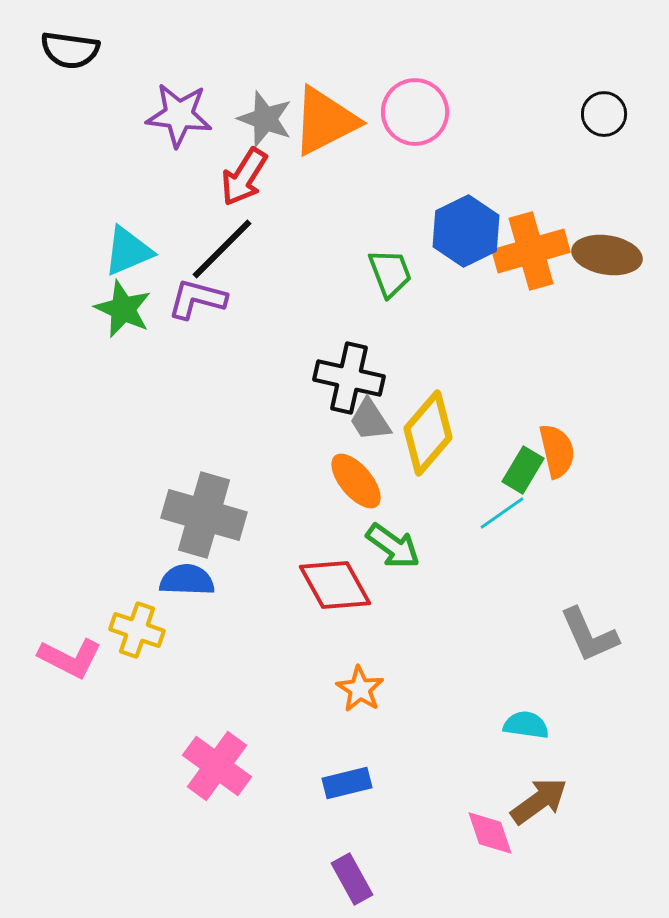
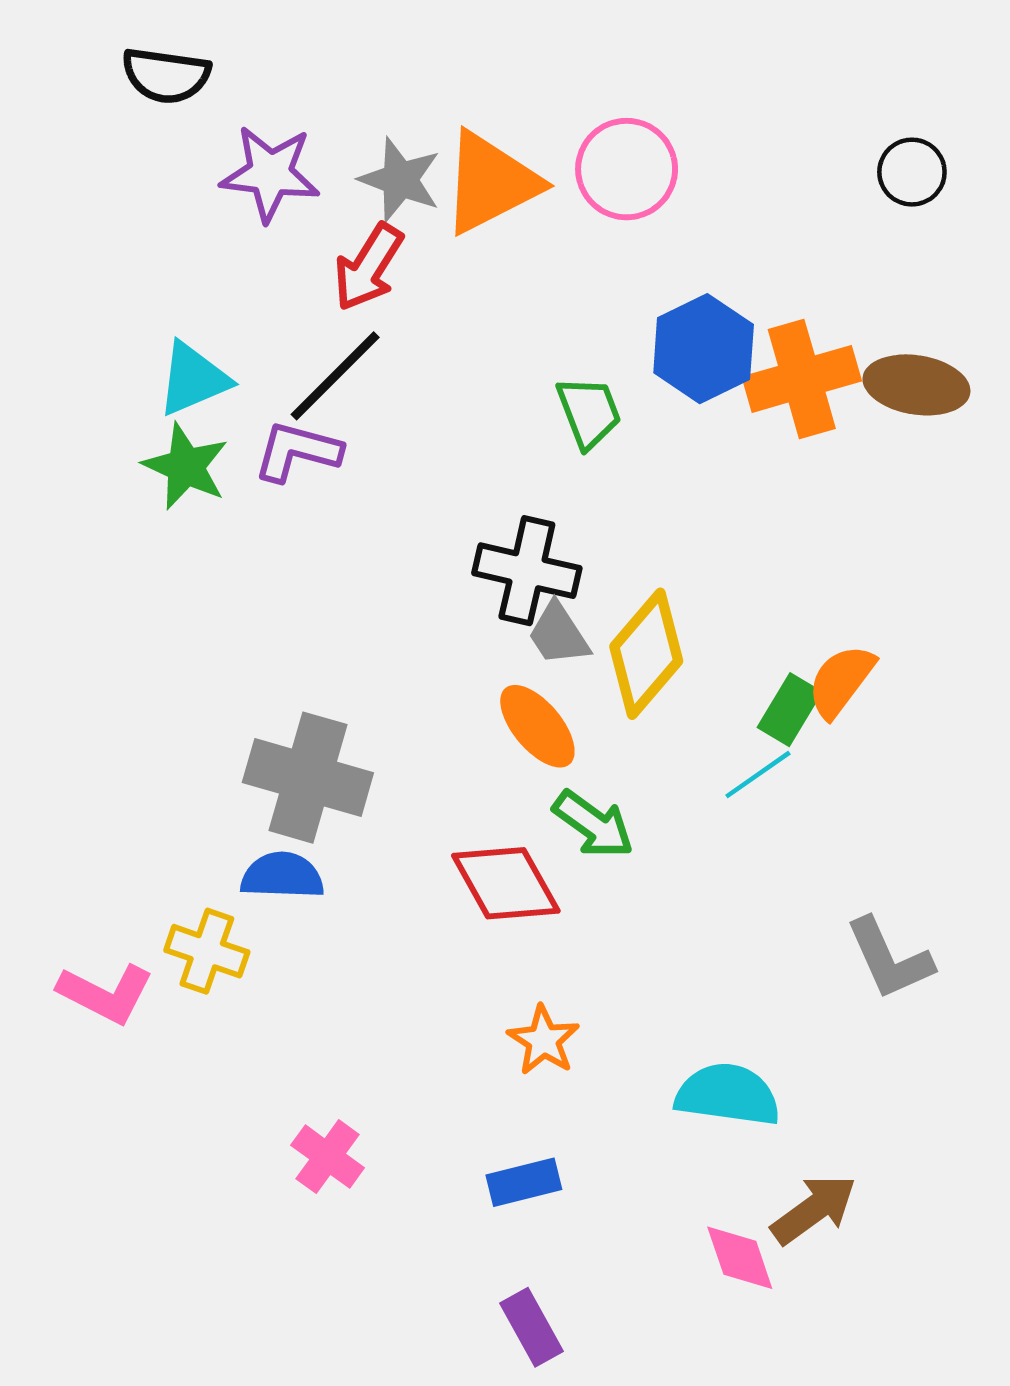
black semicircle: (70, 50) -> (166, 75), moved
orange semicircle: (557, 451) -> (841, 681), turned -130
cyan semicircle: (526, 725) -> (728, 1095), moved, size x1.5
pink cross: (217, 766) -> (328, 1157), size x0.7

